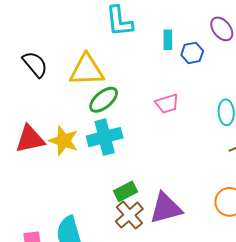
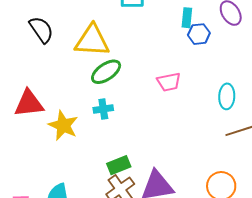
cyan rectangle: (168, 40) -> (187, 18), moved
cyan cross: (105, 137) -> (103, 109), size x0.6
yellow star: (64, 141) -> (63, 125), moved

